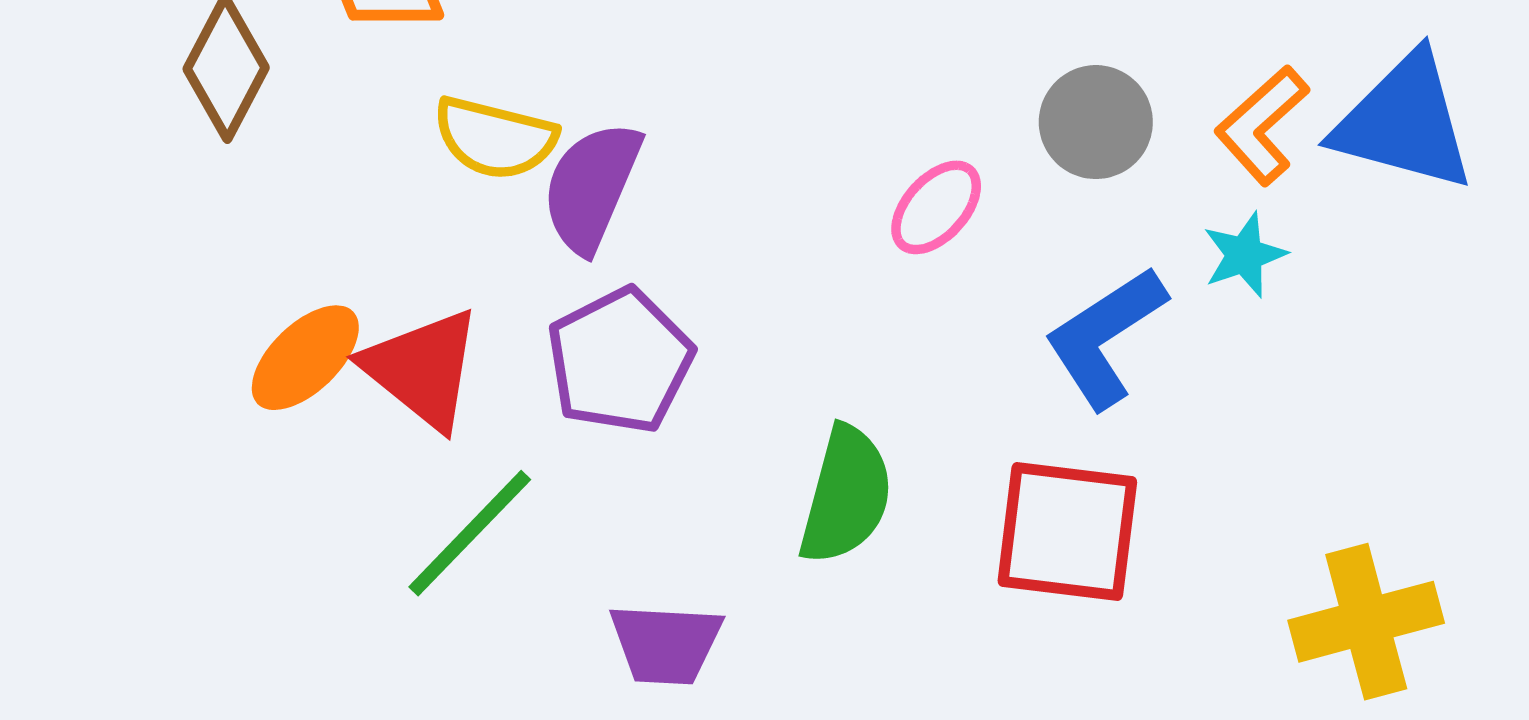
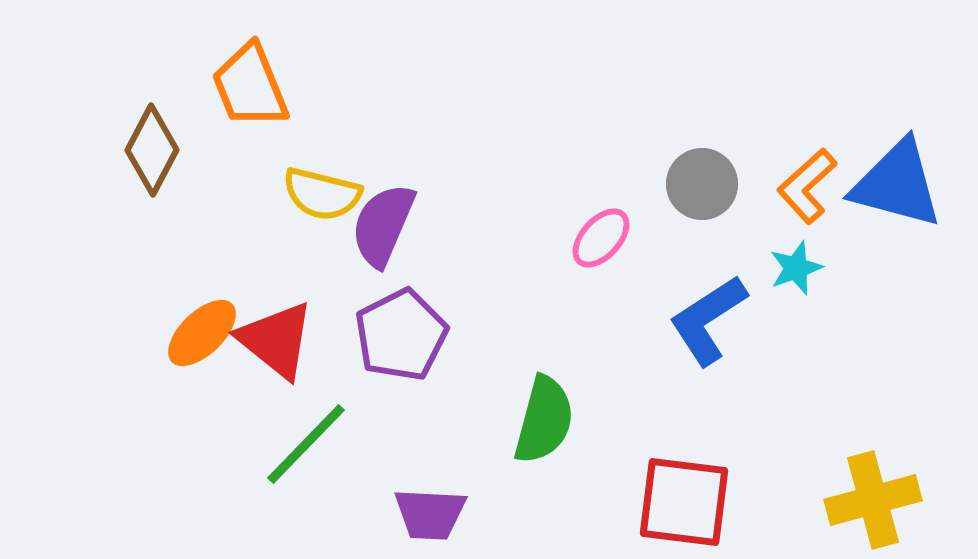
red square: (1067, 532) -> (684, 502), moved

